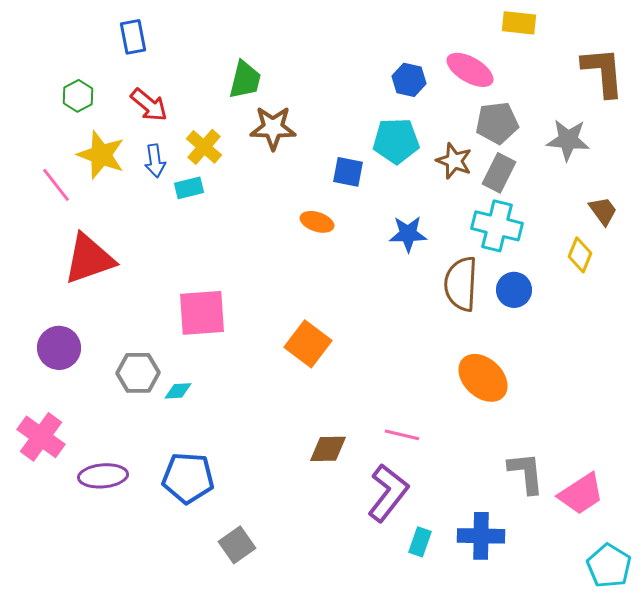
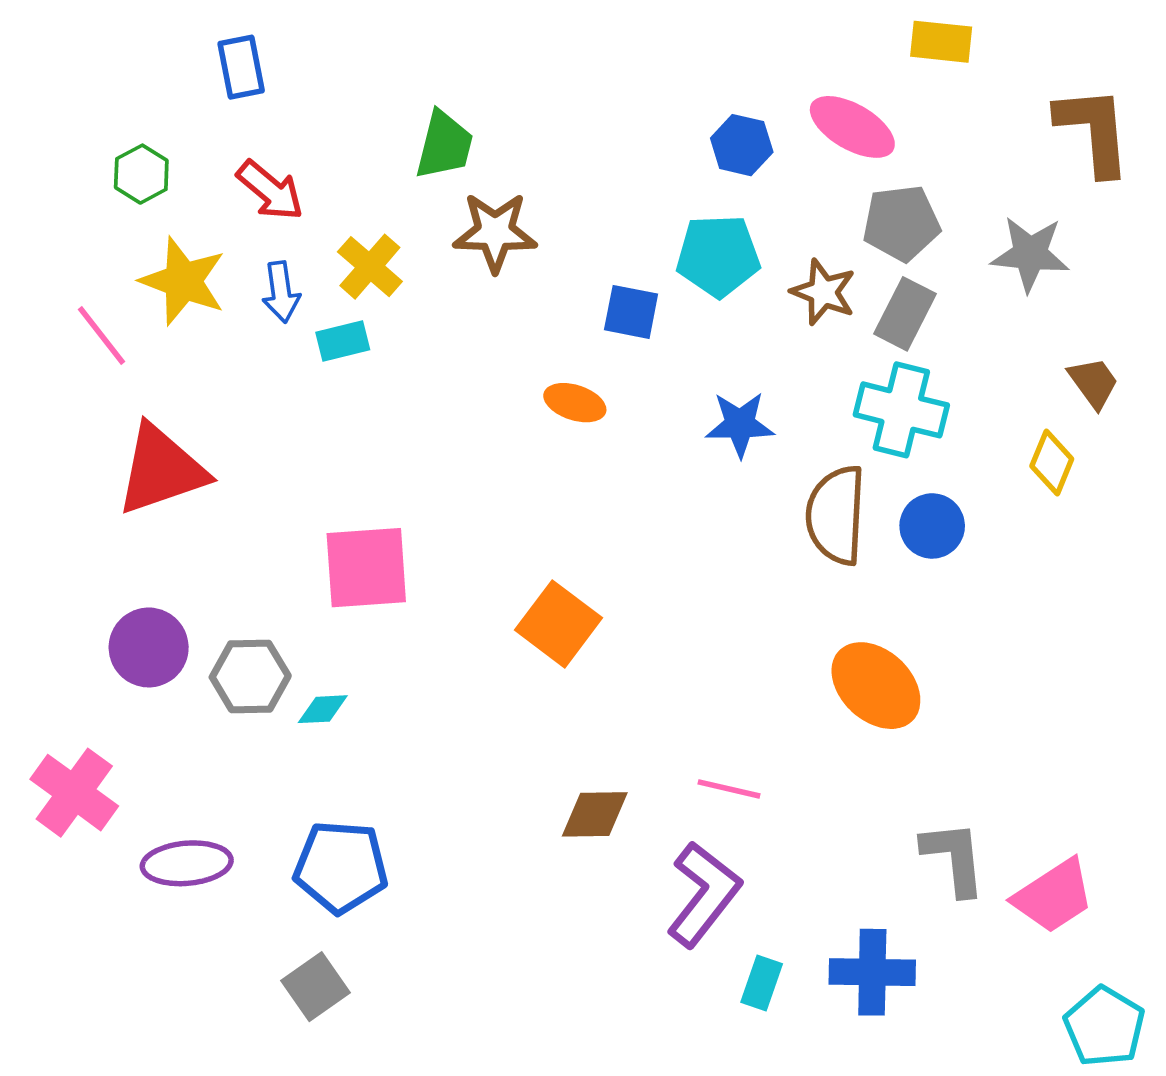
purple circle: (59, 348) -> (149, 647), moved
gray square: (237, 545) -> (315, 987), moved

